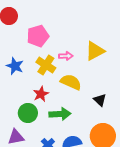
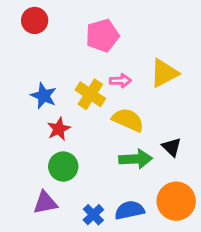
pink pentagon: (38, 36) -> (102, 36), moved
red star: (41, 94) -> (59, 129), moved
green arrow: (60, 114) -> (136, 159), moved

